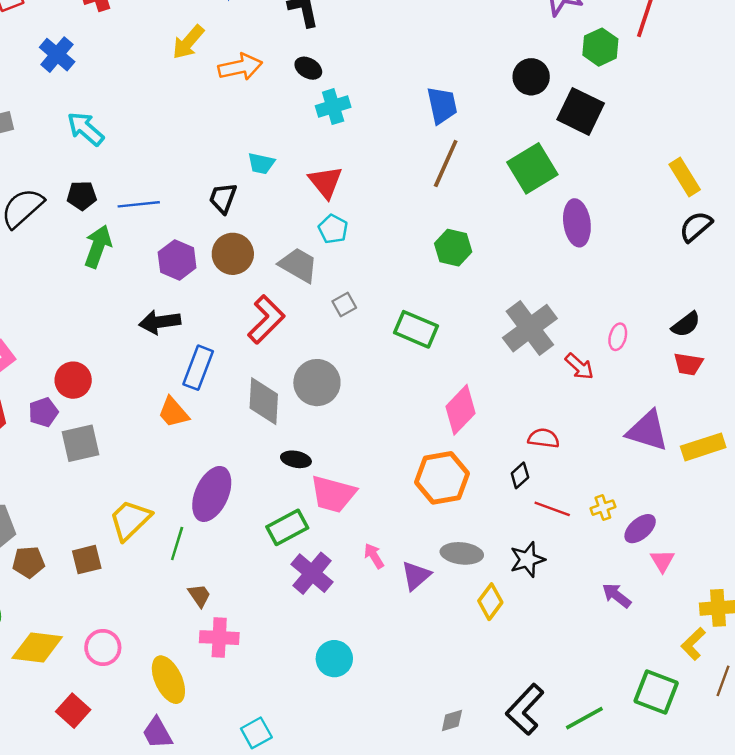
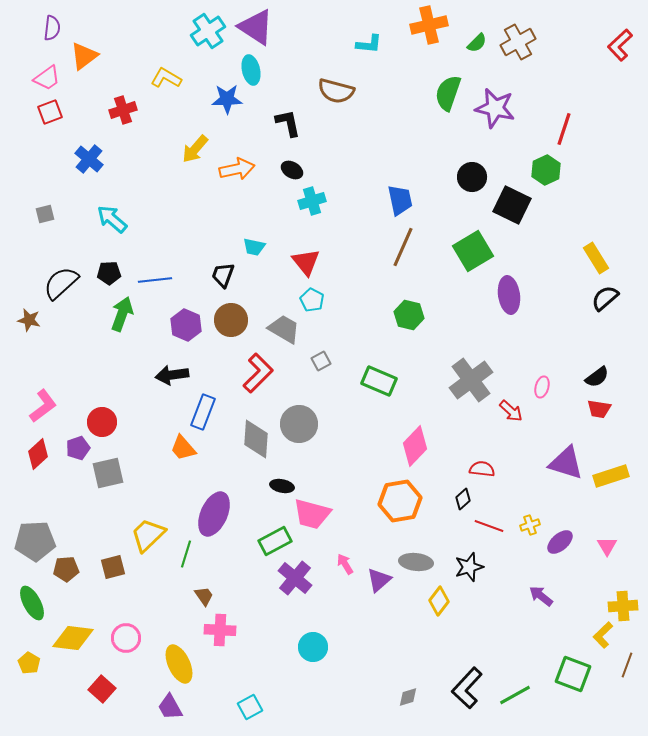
green hexagon: (600, 47) -> (546, 170), moved
pink triangle: (662, 561) -> (607, 546), moved

